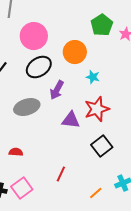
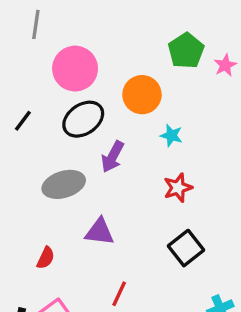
red star: (97, 109) -> (178, 188), size x0.7
purple triangle: (71, 120) -> (100, 232), moved
red semicircle: (16, 152) -> (46, 258), turned 112

